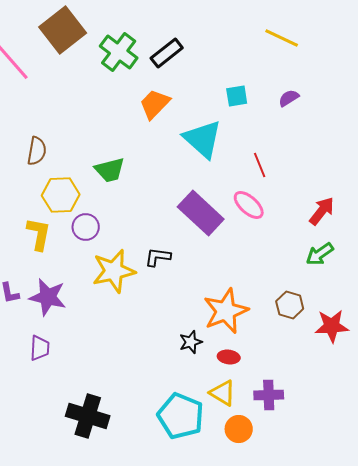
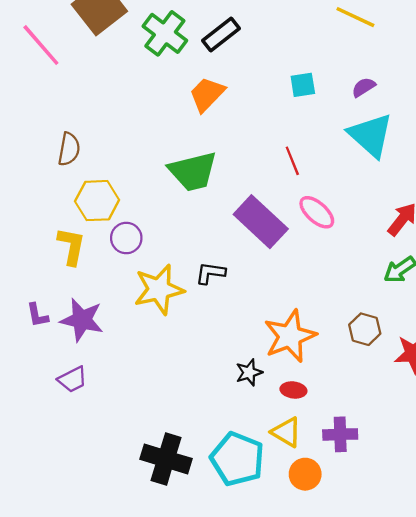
cyan triangle: (203, 139) -> (371, 135), moved
red line: (260, 165) -> (292, 161), moved
green trapezoid: (110, 170) -> (193, 171), moved, size x1.4
purple trapezoid: (40, 348) -> (72, 379), turned 60
black cross: (88, 416) -> (166, 459), moved

